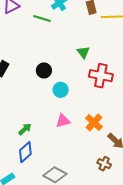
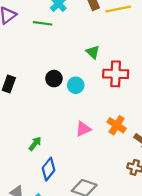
cyan circle: (61, 90) -> (76, 85), moved
green arrow: (25, 129) -> (35, 144), moved

